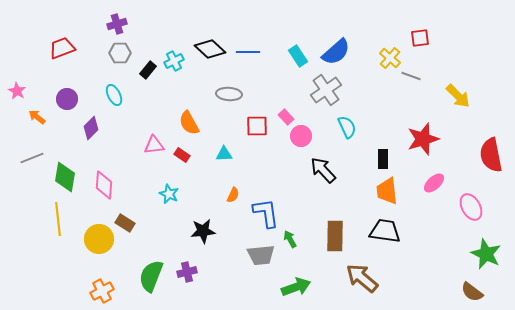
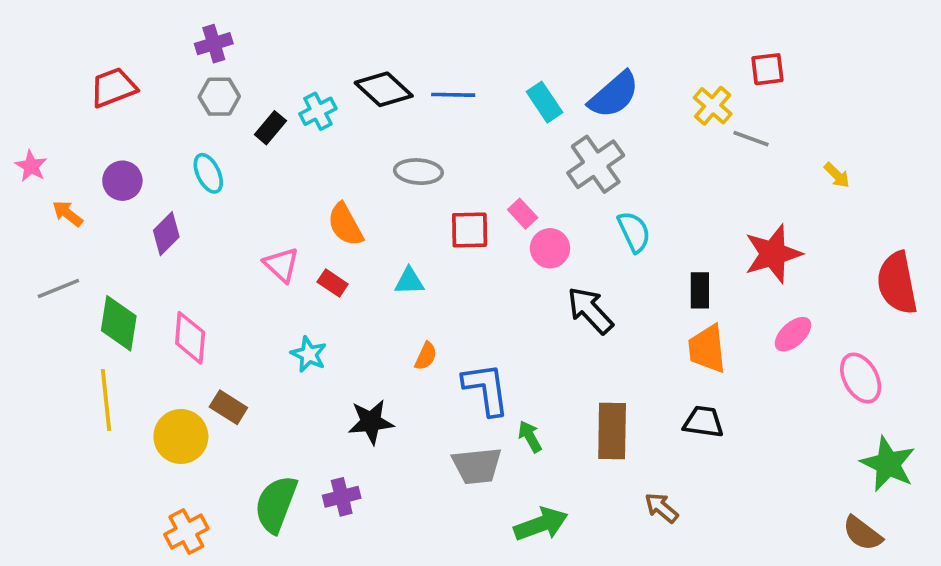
yellow arrow: (458, 96) -> (837, 175), size x0.6
pink triangle: (154, 145) -> (281, 265), turned 50
black trapezoid: (385, 231) -> (703, 422), size x0.7
brown arrow: (362, 278) -> (661, 508), size x0.6

